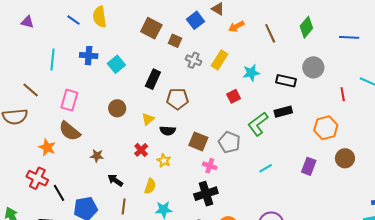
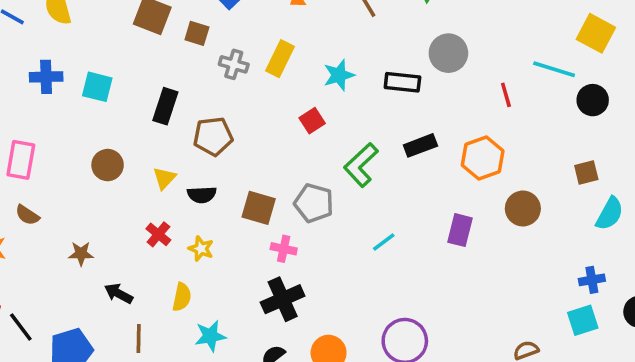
cyan square: (116, 64) -> (97, 87), turned -30
black rectangle: (283, 112) -> (420, 145), moved
brown semicircle: (70, 131) -> (27, 215), size x0.6

